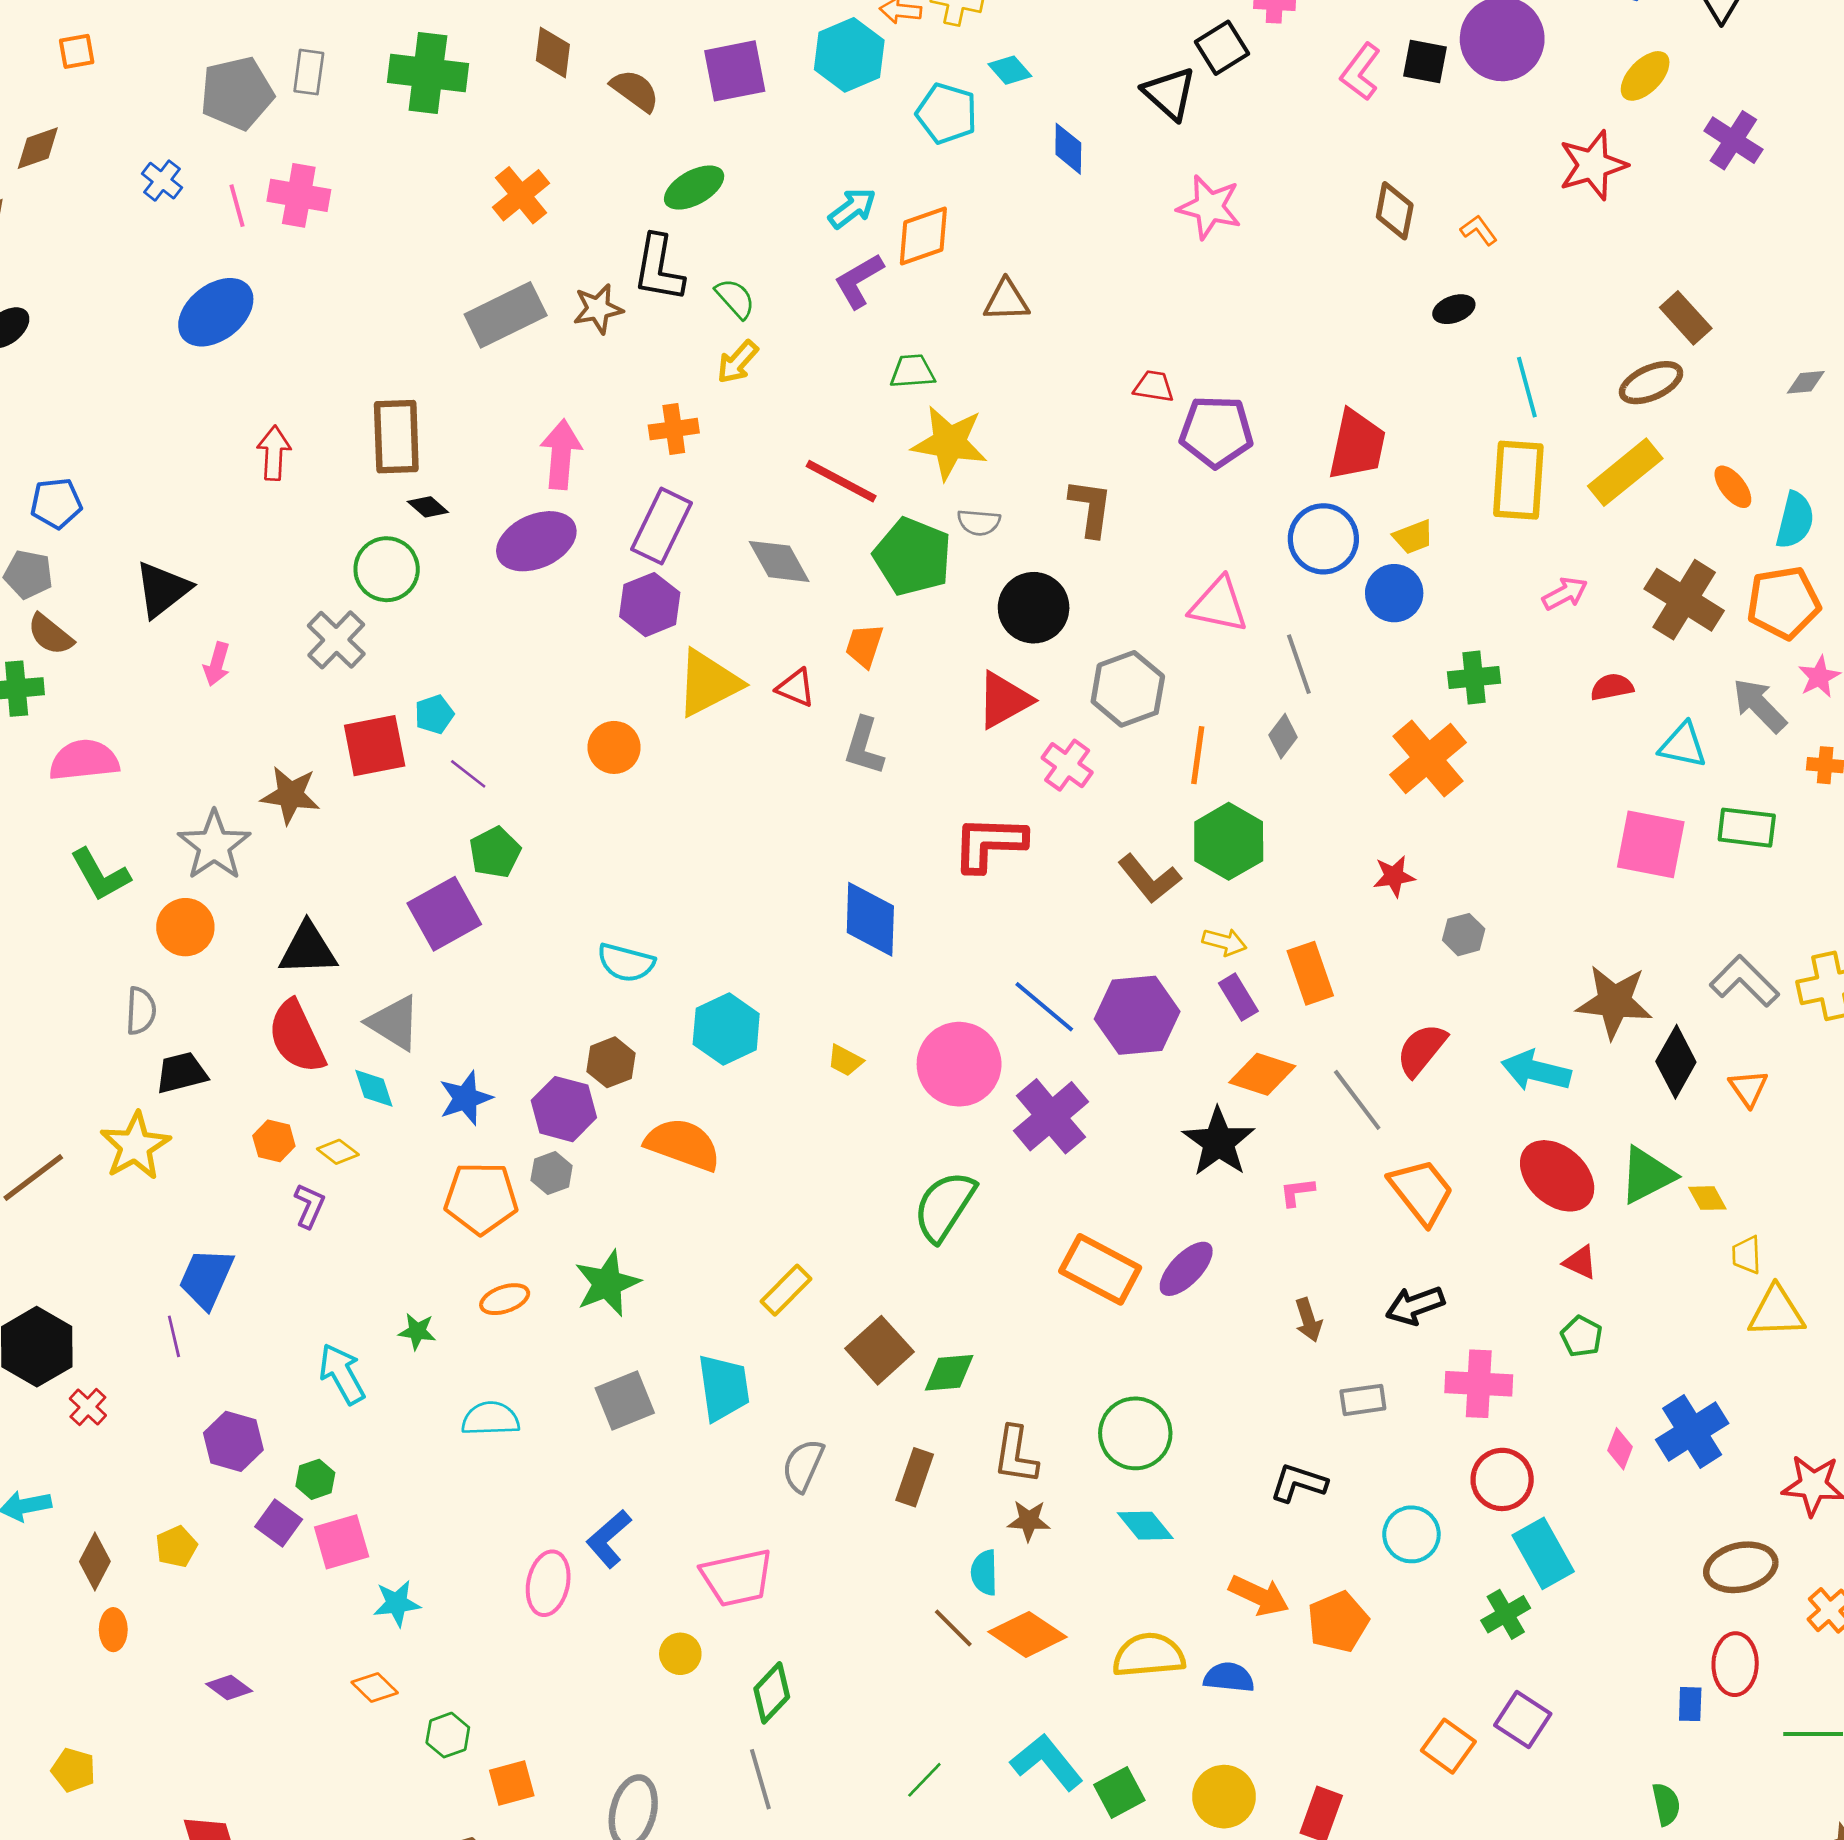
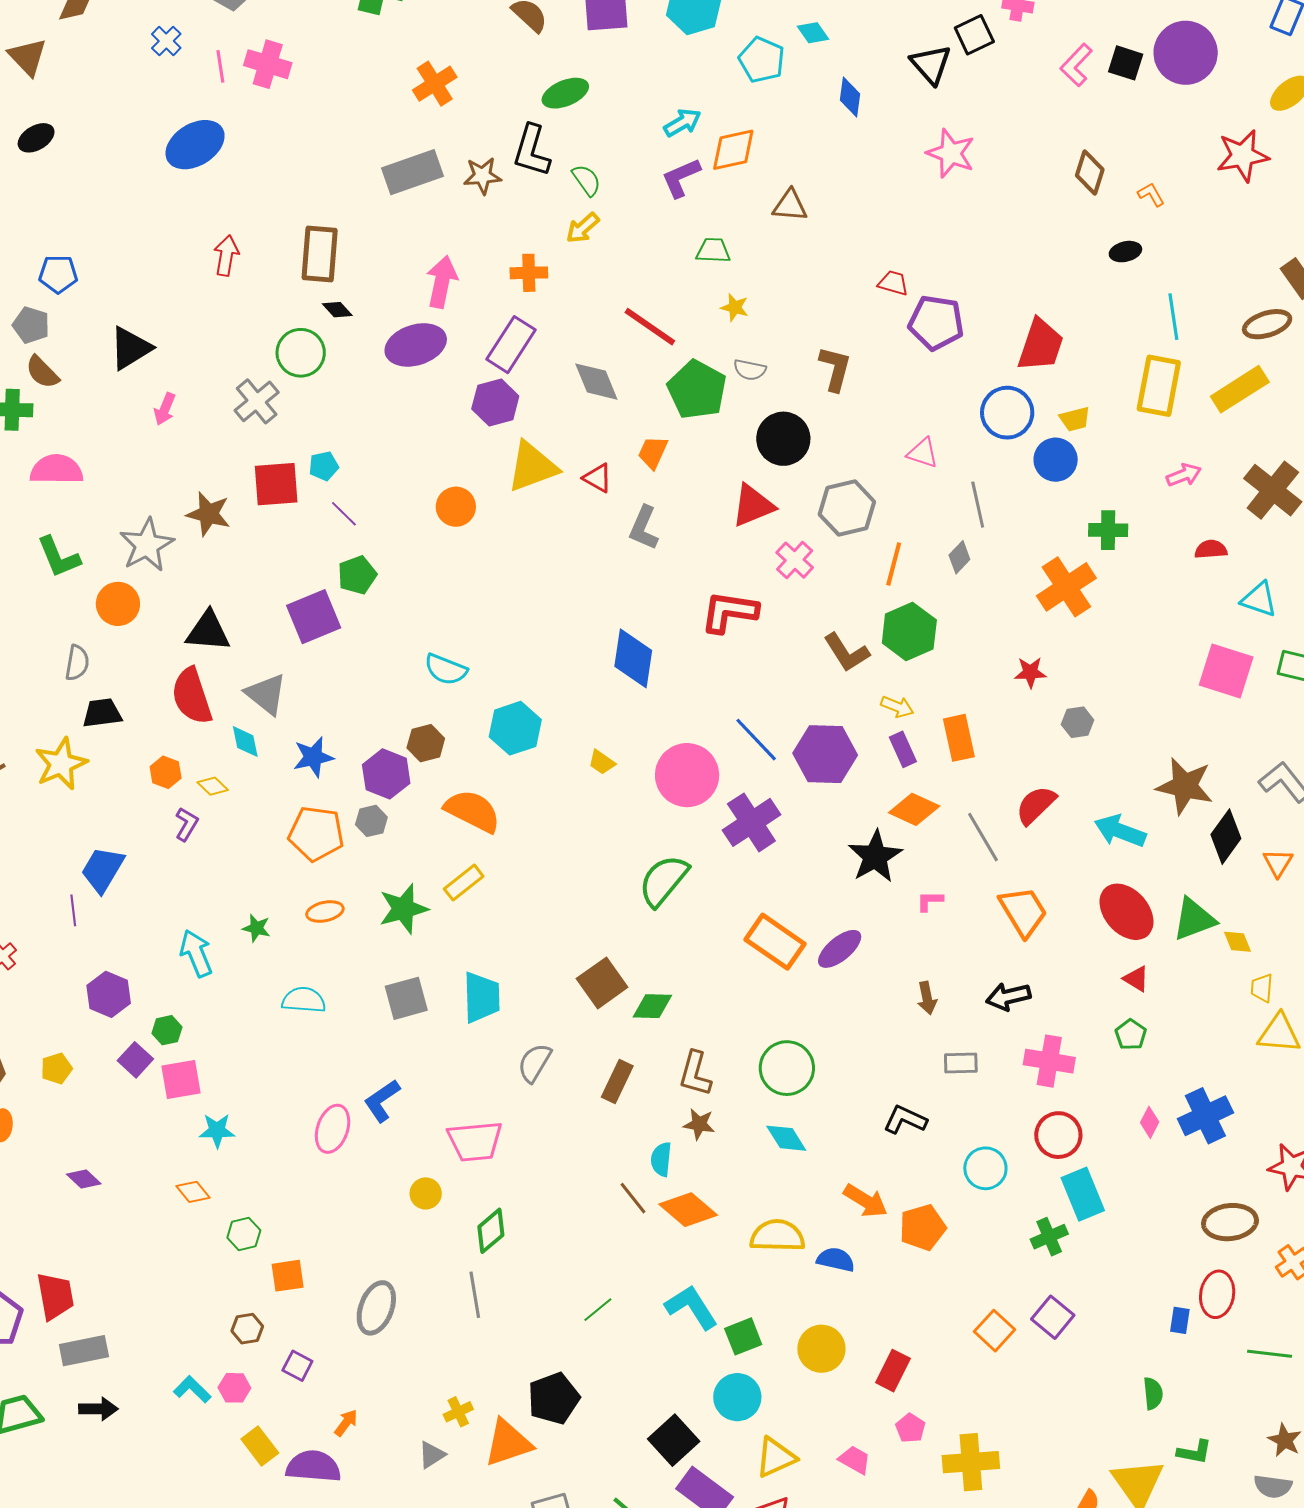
yellow star: (949, 443) -> (735, 307), size x0.5
pink triangle: (1219, 605) -> (923, 453), size x0.7
yellow rectangle: (786, 1290) -> (464, 883), moved

